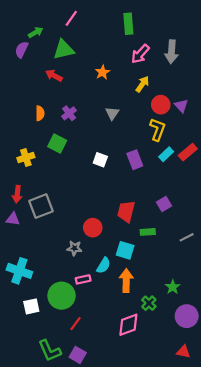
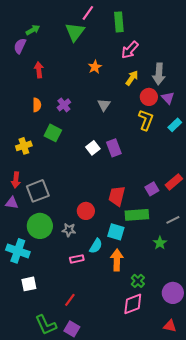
pink line: (71, 18) -> (88, 13), moved
green triangle: (64, 50) -> (75, 32), moved, turned -40
gray arrow: (172, 52) -> (159, 74), moved
red arrow: (54, 76) -> (39, 70), moved, turned 56
red rectangle: (188, 152) -> (174, 182), moved
cyan rectangle: (166, 154) -> (175, 125), moved
white square: (100, 160) -> (93, 148), turned 32
purple rectangle: (135, 160) -> (114, 148), moved
green rectangle: (148, 232) -> (137, 215), size x1.6
green star: (173, 287) -> (160, 243), moved
green circle: (61, 296) -> (40, 226), moved
pink diamond: (128, 325) -> (133, 304), moved

